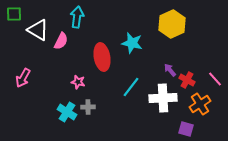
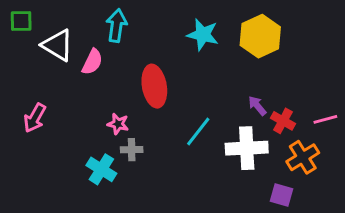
cyan star: (132, 43) -> (203, 35), moved
pink line: (215, 79) -> (325, 119), turned -63
gray cross: (88, 107) -> (132, 150), moved

